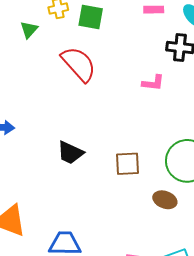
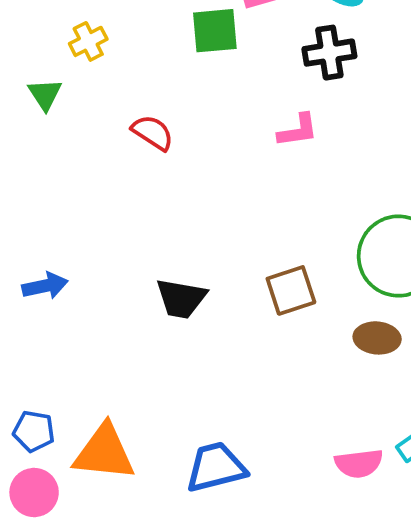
green square: (91, 17) -> (215, 31), moved
red semicircle: (79, 64) -> (153, 133), size x0.6

